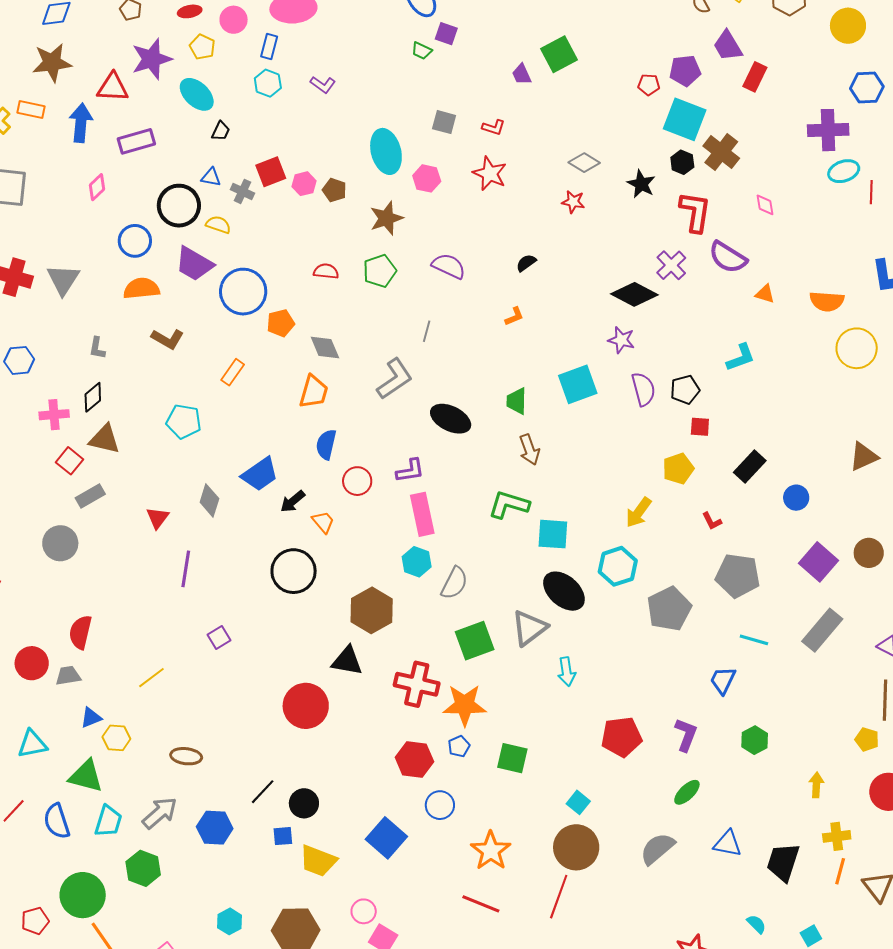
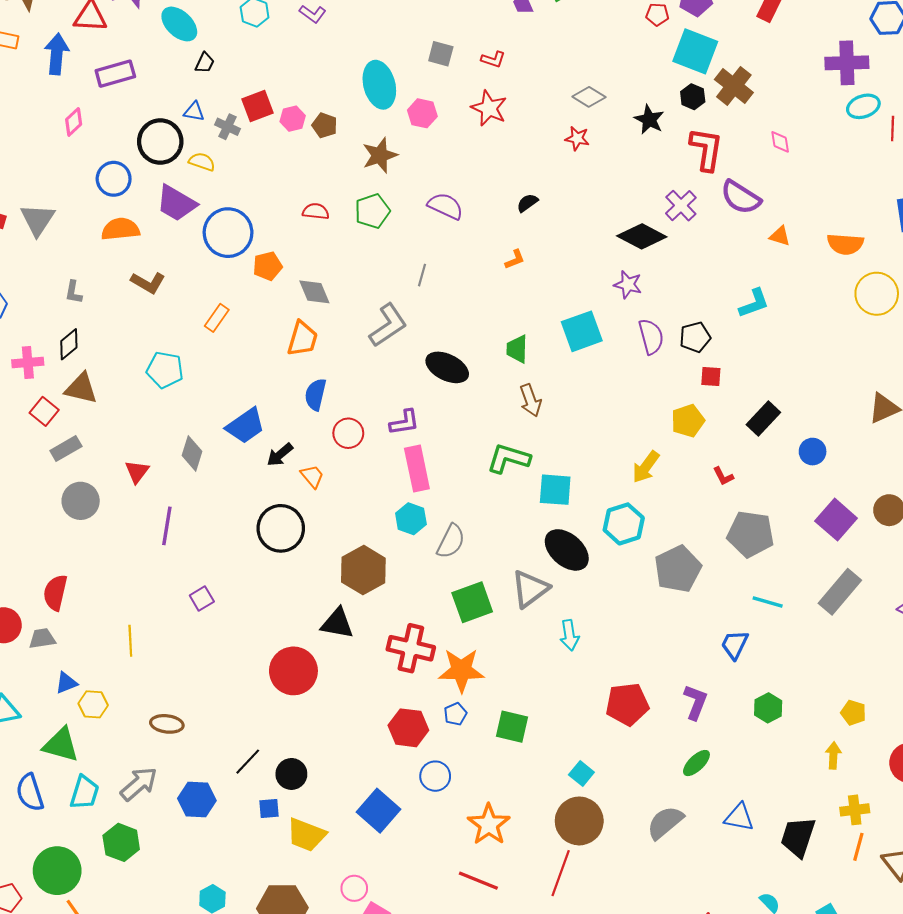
gray circle: (60, 543) -> (81, 501), moved
yellow line: (151, 678) -> (130, 641), turned -56
yellow pentagon: (867, 739) -> (853, 713), moved

